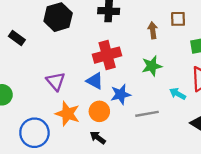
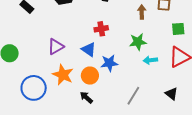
red cross: (107, 55) -> (101, 29), size x0.6
purple triangle: (56, 81) -> (56, 47), turned 36
cyan arrow: (178, 94) -> (150, 60), moved, turned -40
gray line: (147, 114) -> (133, 96), moved, turned -54

